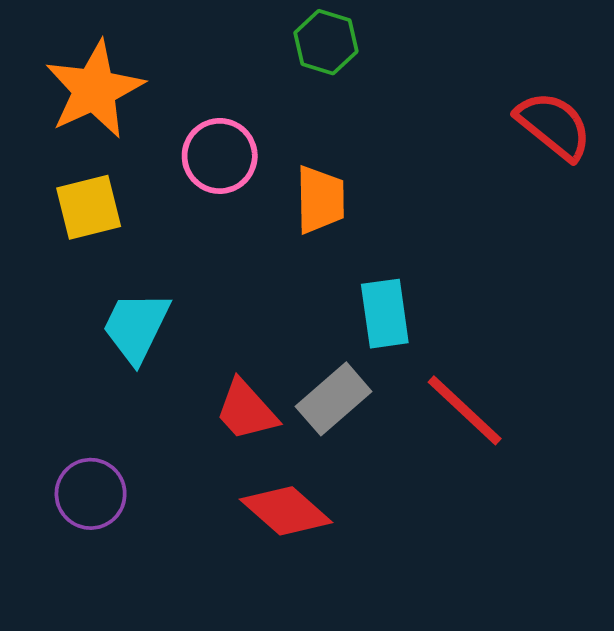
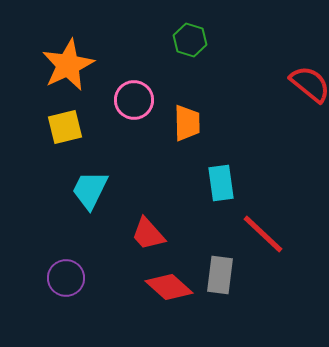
gray rectangle: (334, 399) -> (220, 275), moved, turned -42

